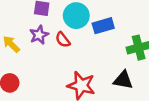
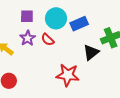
black triangle: (123, 80) -> (91, 52), moved, turned -42

